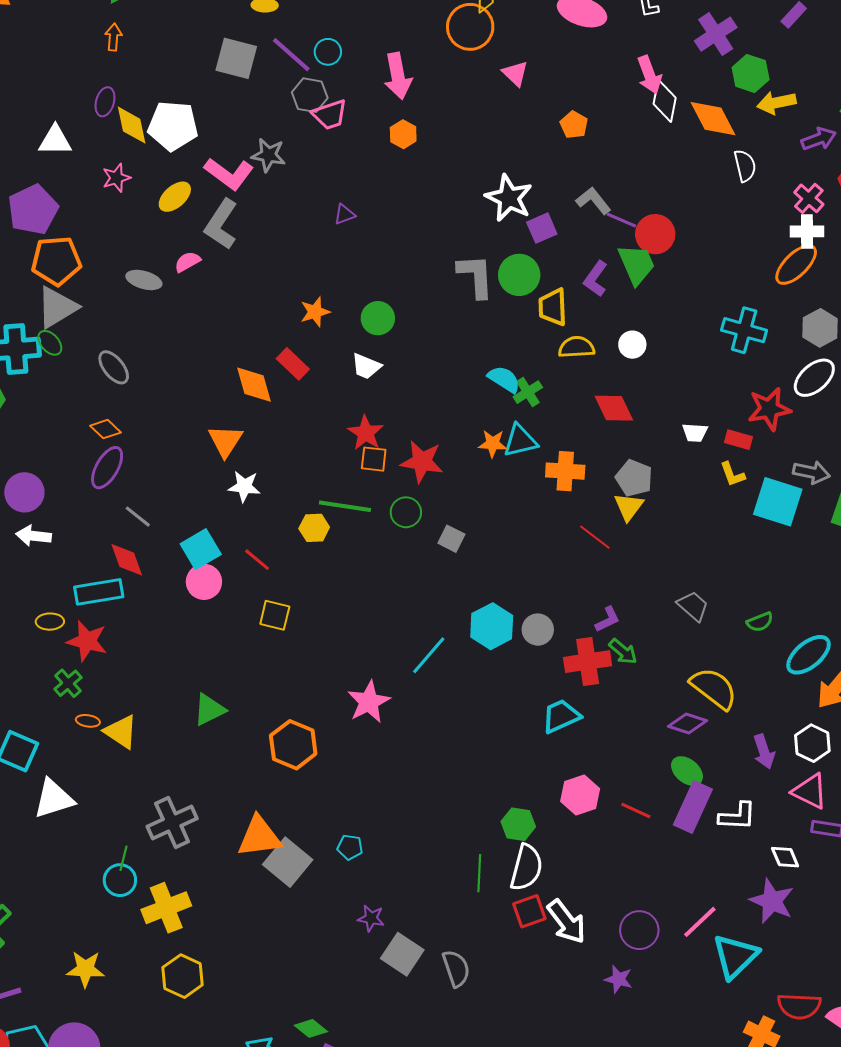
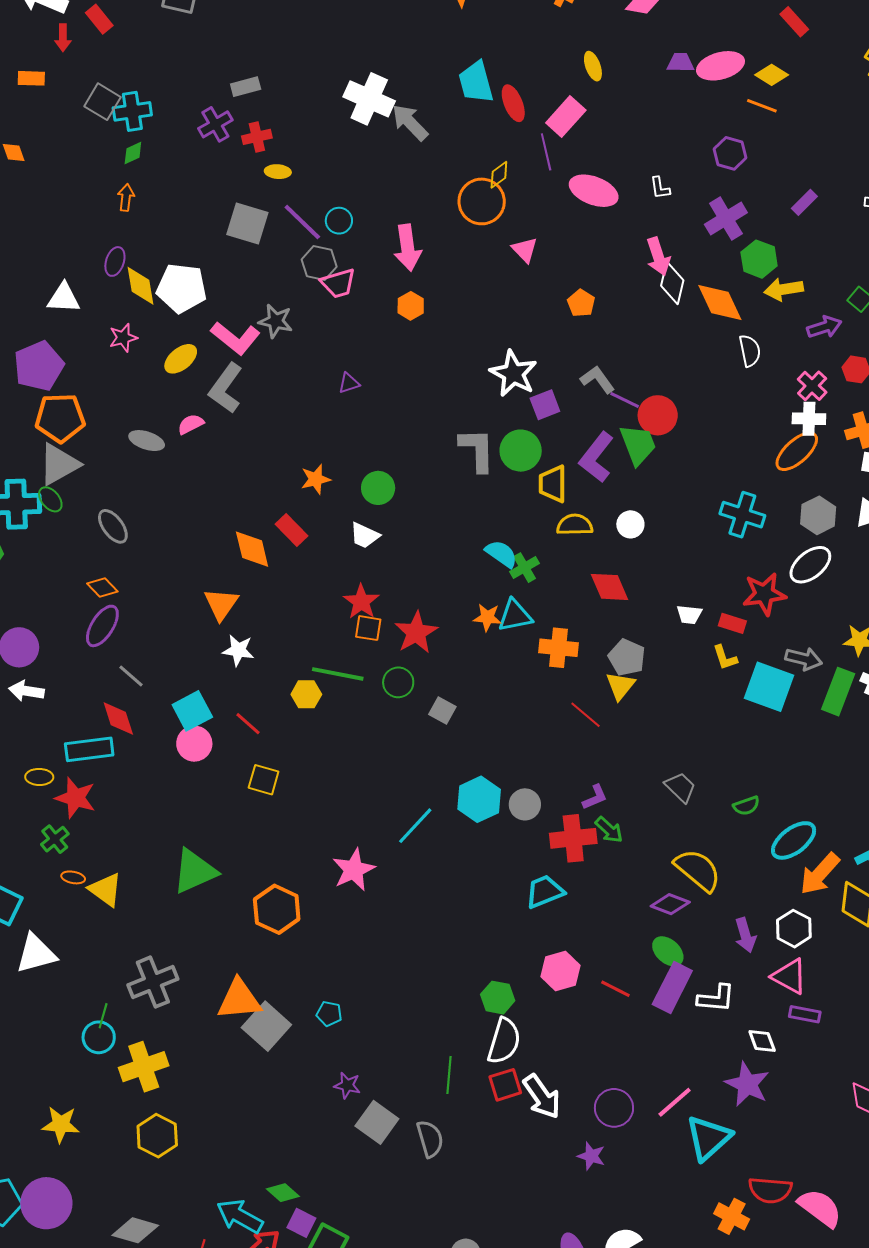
purple L-shape: (596, 279) -> (596, 457), size x1.4
red star: (422, 462) -> (416, 633), turned 30
green triangle: (209, 710) -> (195, 871), size x1.4
green line: (479, 873) -> (449, 1075), moved

